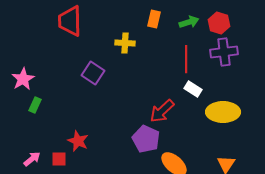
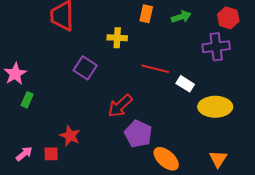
red hexagon: (219, 23) -> (228, 18), moved
red line: (186, 59) -> (155, 69), moved, turned -76
red arrow: (162, 111) -> (120, 106), moved

